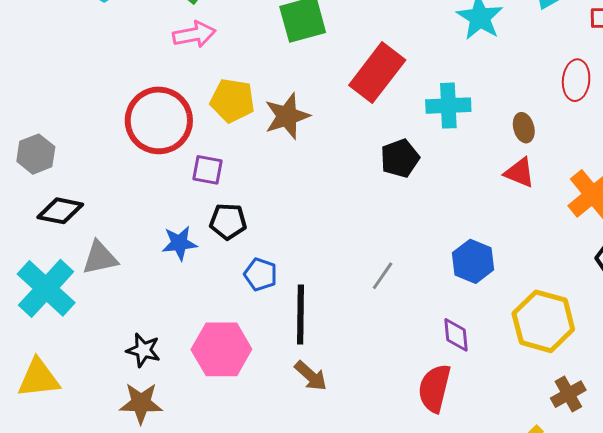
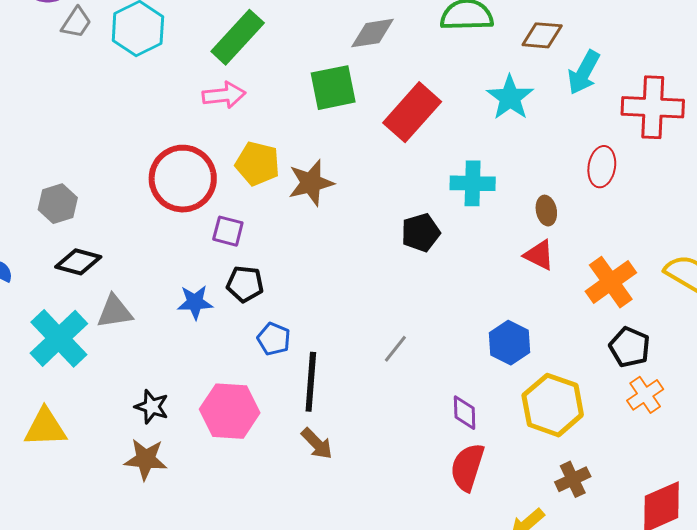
red rectangle: (377, 73) -> (412, 112), moved
blue hexagon: (473, 261) -> (510, 343), moved
red semicircle: (434, 388) -> (467, 467), moved

